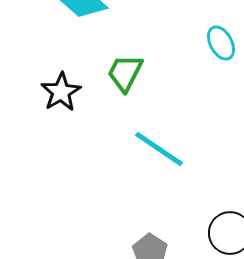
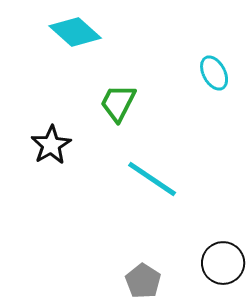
black star: (61, 92) -> (51, 145), moved

